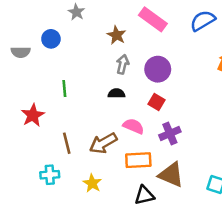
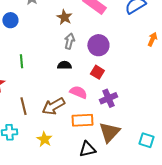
brown triangle: (171, 175) -> (109, 132), turned 50

